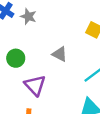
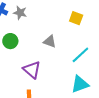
green circle: (16, 58) -> (10, 41), moved

